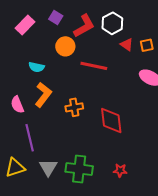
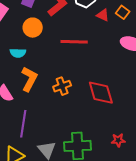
orange square: (147, 45) -> (123, 12), turned -32
orange circle: (65, 46) -> (33, 28), moved
purple line: (30, 138) -> (23, 124), turned 32

